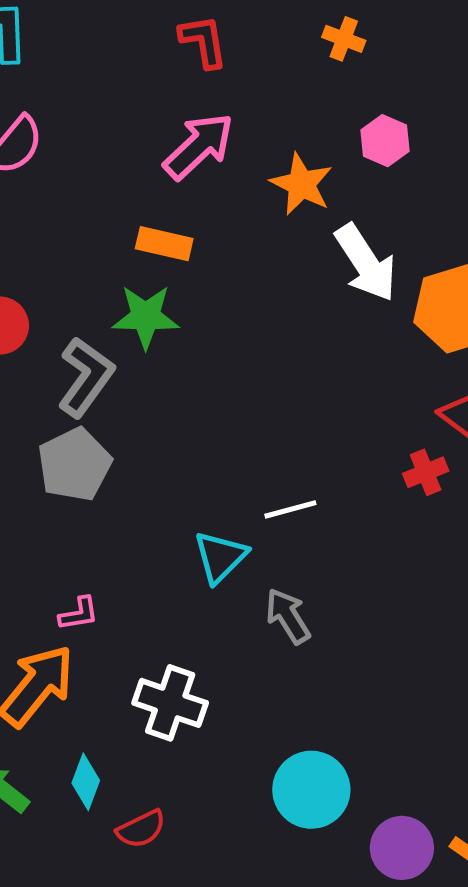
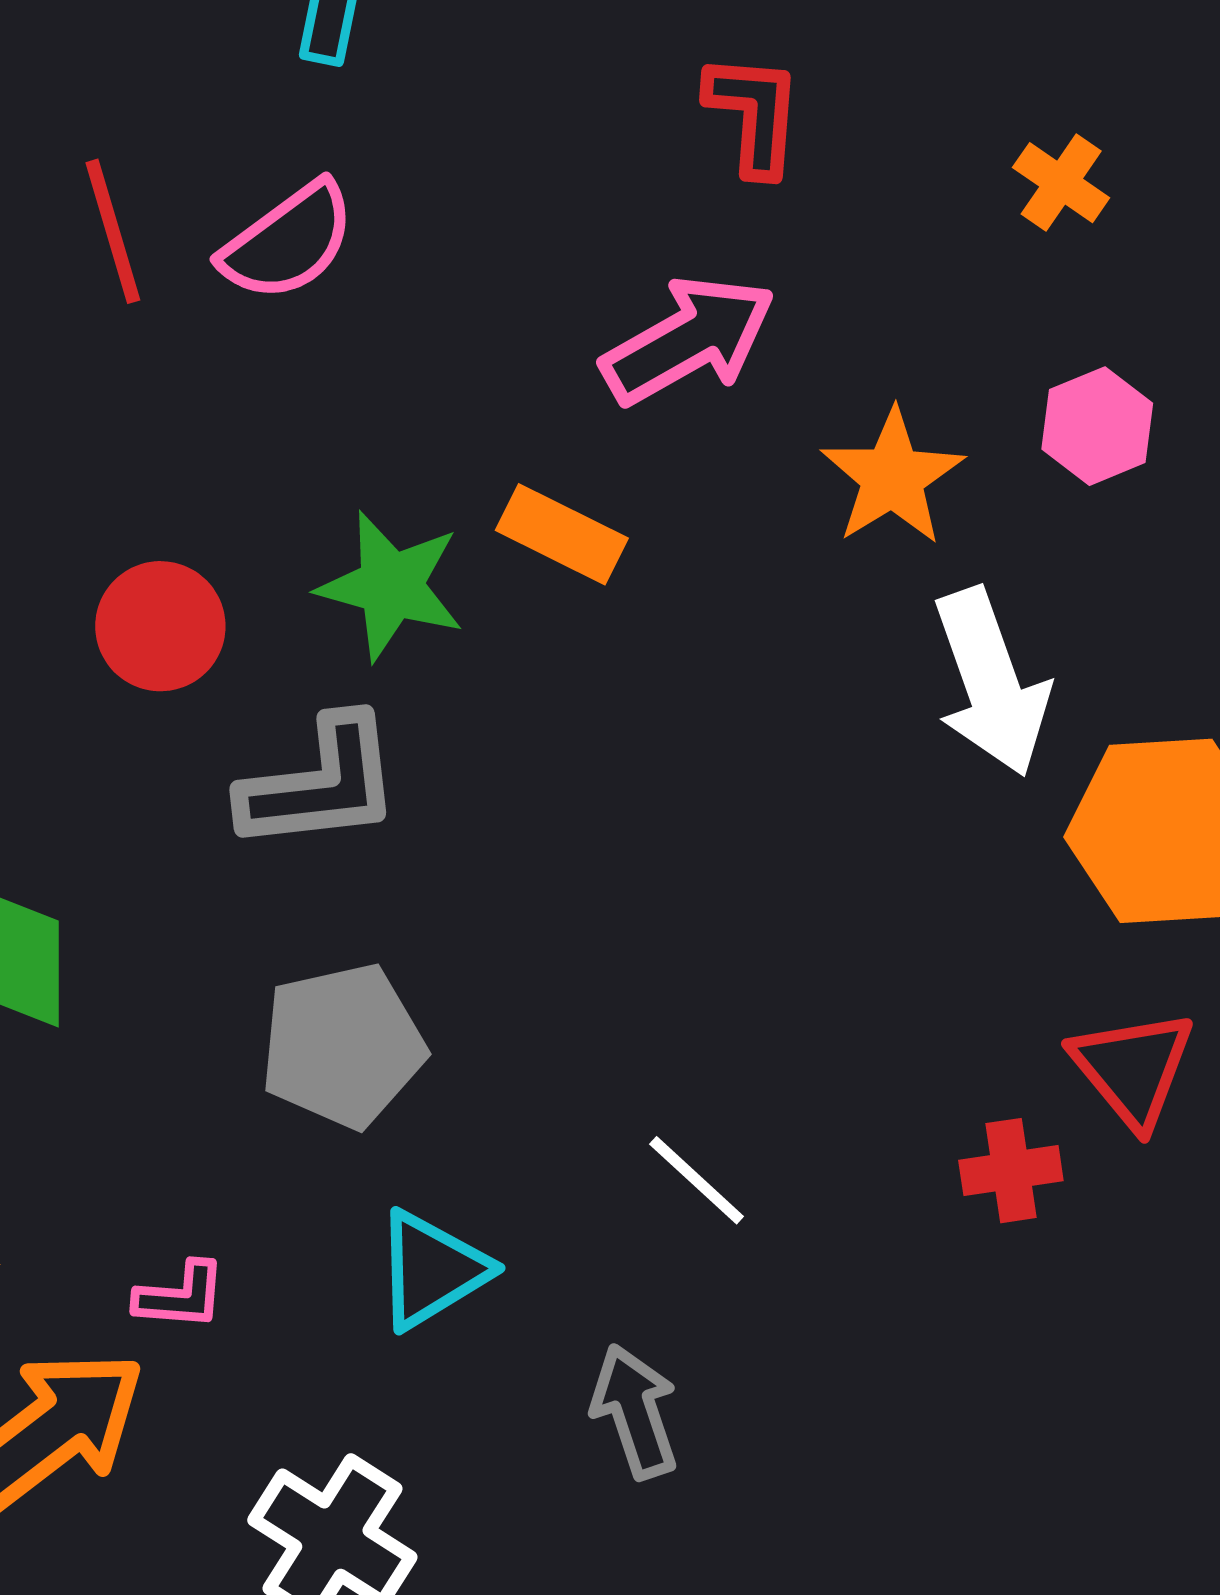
green star: (146, 317) -> (391, 586), moved
gray L-shape: (86, 377) -> (320, 784), turned 34
gray pentagon: (75, 464) -> (343, 1046), moved
white line: (290, 509) -> (697, 1180), turned 44
cyan triangle: (220, 557) -> (432, 1270), moved

